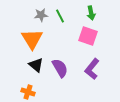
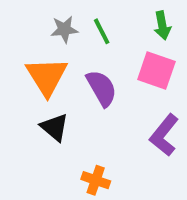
purple semicircle: (60, 68) -> (102, 88), moved
orange cross: (28, 92) -> (96, 180), moved

